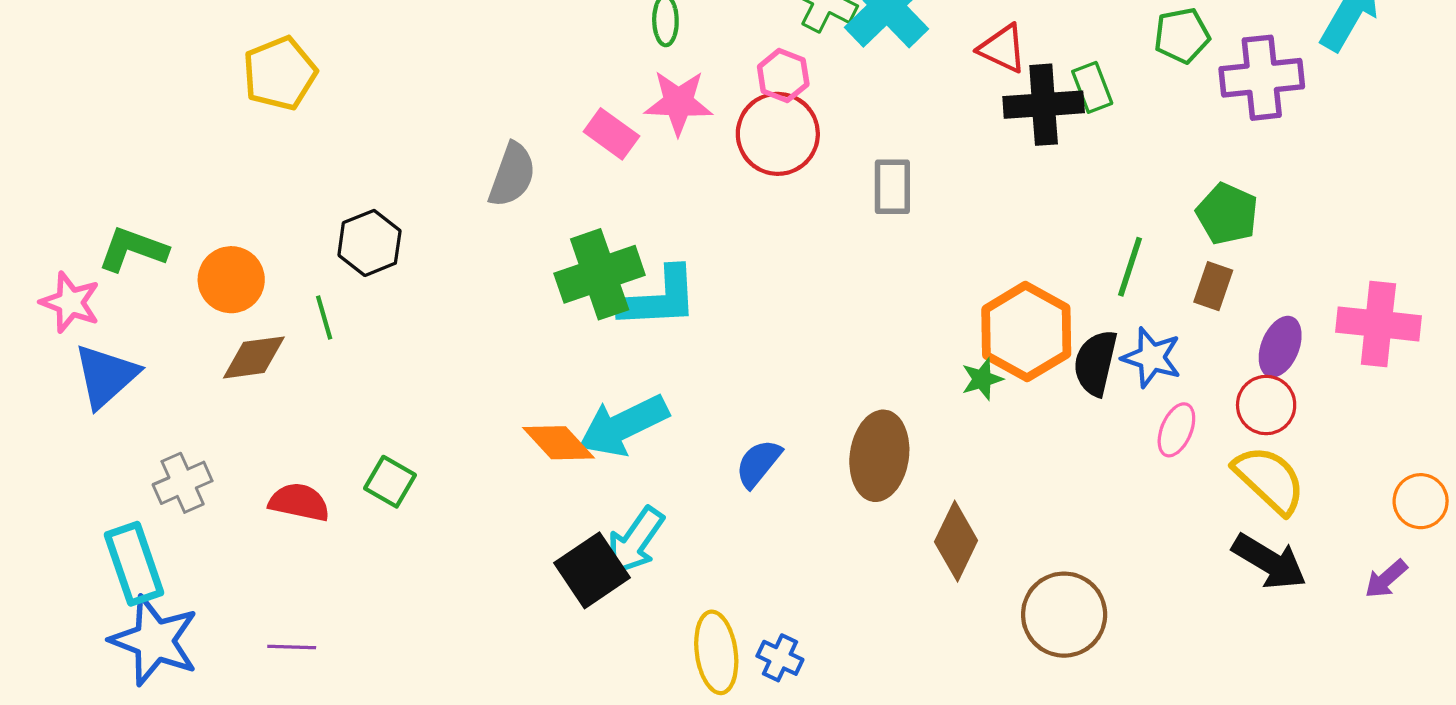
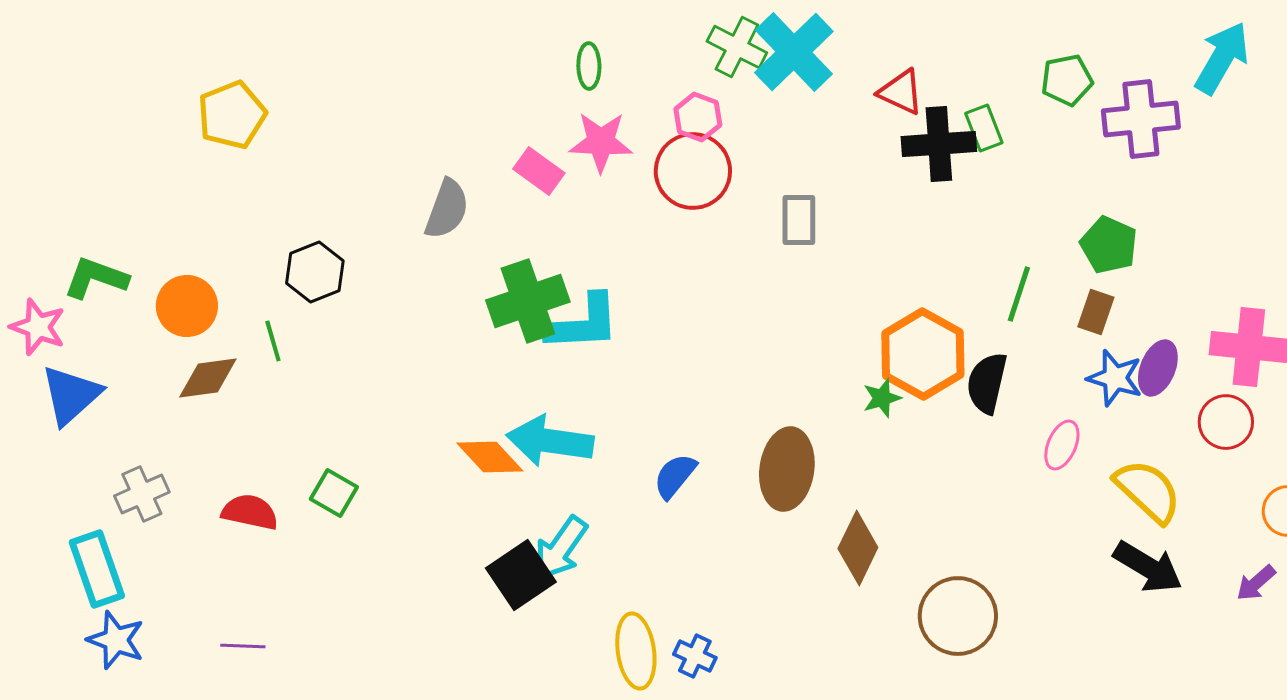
blue star: (1152, 357) -> (1115, 378), moved
red circle: (1266, 405) -> (1226, 422), moved
cyan arrow: (623, 426) -> (550, 441), turned 34
blue star: (154, 641) -> (116, 640), size x0.7

